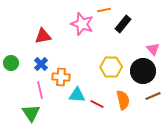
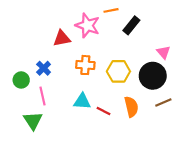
red triangle: (43, 36) -> (62, 38), moved
green circle: (11, 63) -> (21, 80), moved
orange cross: (61, 77) -> (85, 65), moved

